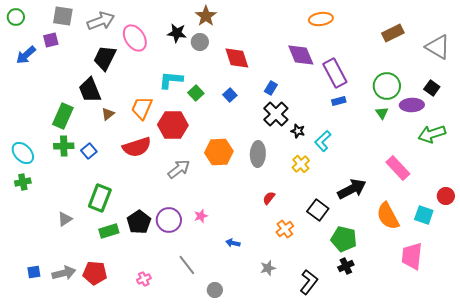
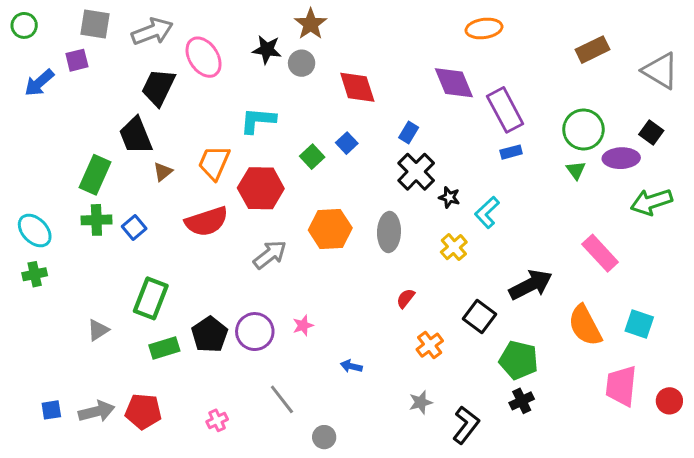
green square: (196, 93) -> (312, 157), moved
red circle: (446, 196) -> (669, 401), moved
gray star: (268, 268) -> (421, 402), moved

